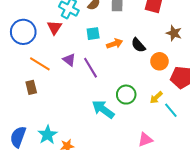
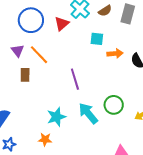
purple triangle: (69, 60) -> (17, 51), moved
purple line: (91, 68) -> (75, 79), moved
cyan star: (48, 135) -> (56, 117), moved

